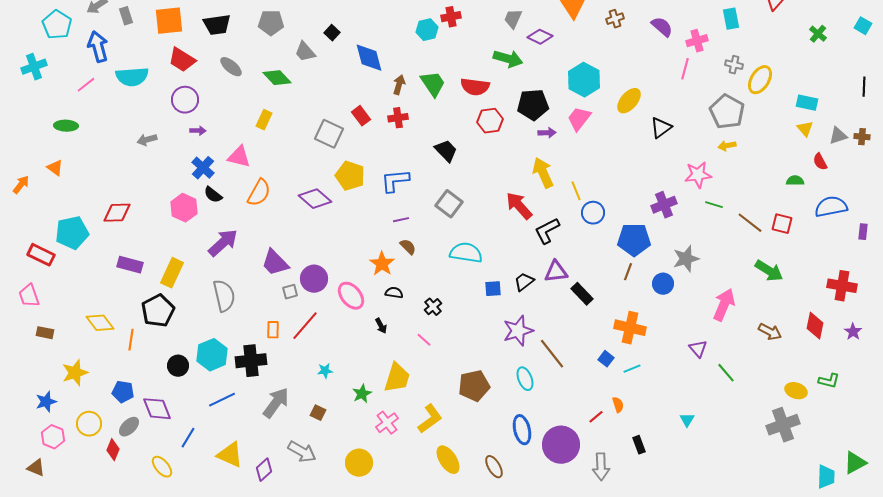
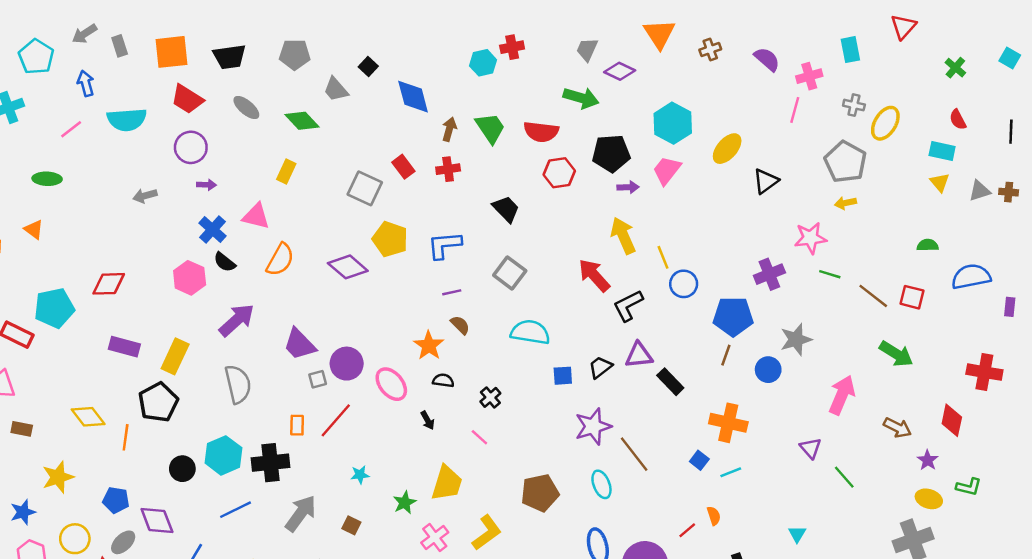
blue arrow: (98, 47) -> (86, 83), size x0.7
red semicircle: (820, 162) -> (958, 120), moved
purple star: (853, 332) -> (928, 460), moved

